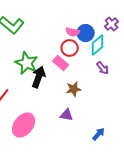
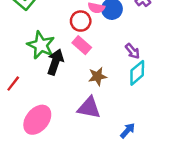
cyan diamond: (98, 45) -> (137, 73), moved
red circle: (70, 48) -> (81, 21), moved
purple triangle: (67, 115) -> (89, 108), size x1.5

